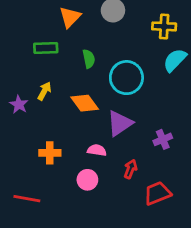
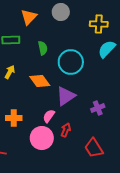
pink semicircle: (97, 150) -> (49, 116), turned -64
red arrow: (130, 169) -> (66, 130), moved
pink circle: (87, 180) -> (42, 138), size x1.5
red trapezoid: (157, 193) -> (94, 148), turned -100

